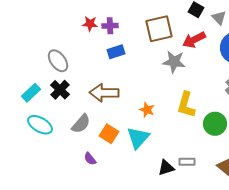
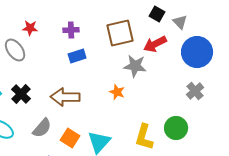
red star: (90, 24) -> (30, 28), moved
gray ellipse: (58, 61) -> (15, 50), moved
yellow L-shape: (186, 105) -> (144, 137), moved
orange star: (147, 110) -> (117, 92), moved

